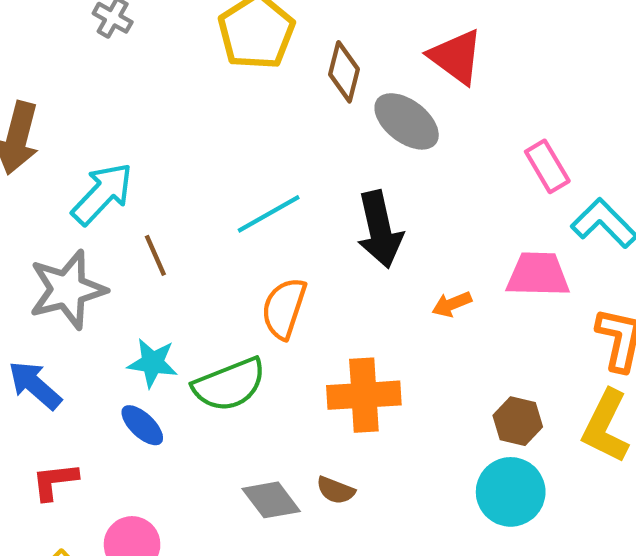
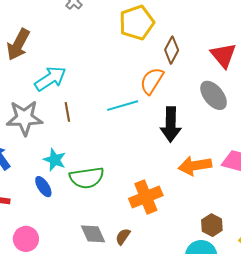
gray ellipse: (407, 121) -> (214, 95), moved
orange arrow: (452, 304) -> (195, 166), size x1.8
orange semicircle: (284, 308) -> (152, 81), moved
orange cross: (364, 395) -> (146, 197), turned -32
brown semicircle: (336, 490) -> (123, 237), turned 90

